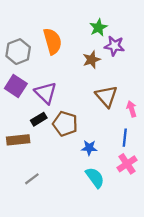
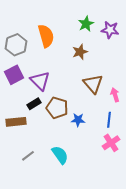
purple star: (114, 46) -> (110, 30), moved
purple square: (16, 86) -> (14, 75), turned 30
blue star: (89, 148) -> (78, 120), moved
cyan semicircle: (95, 178) -> (60, 155), moved

